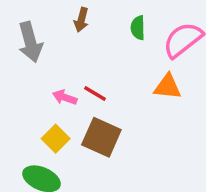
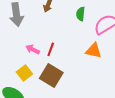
red line: (95, 94) -> (51, 49), turned 72

